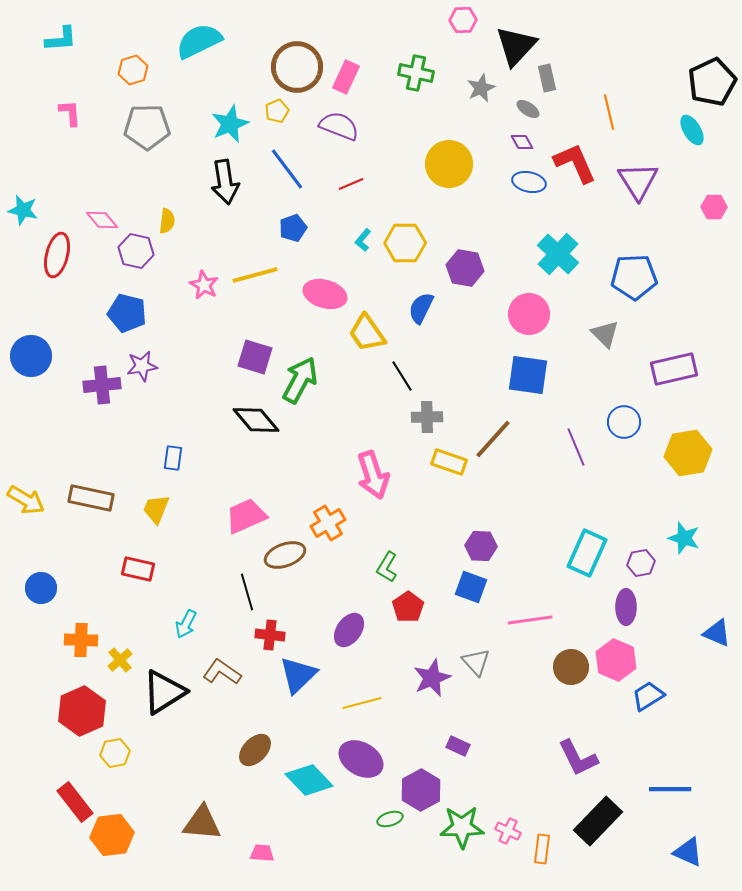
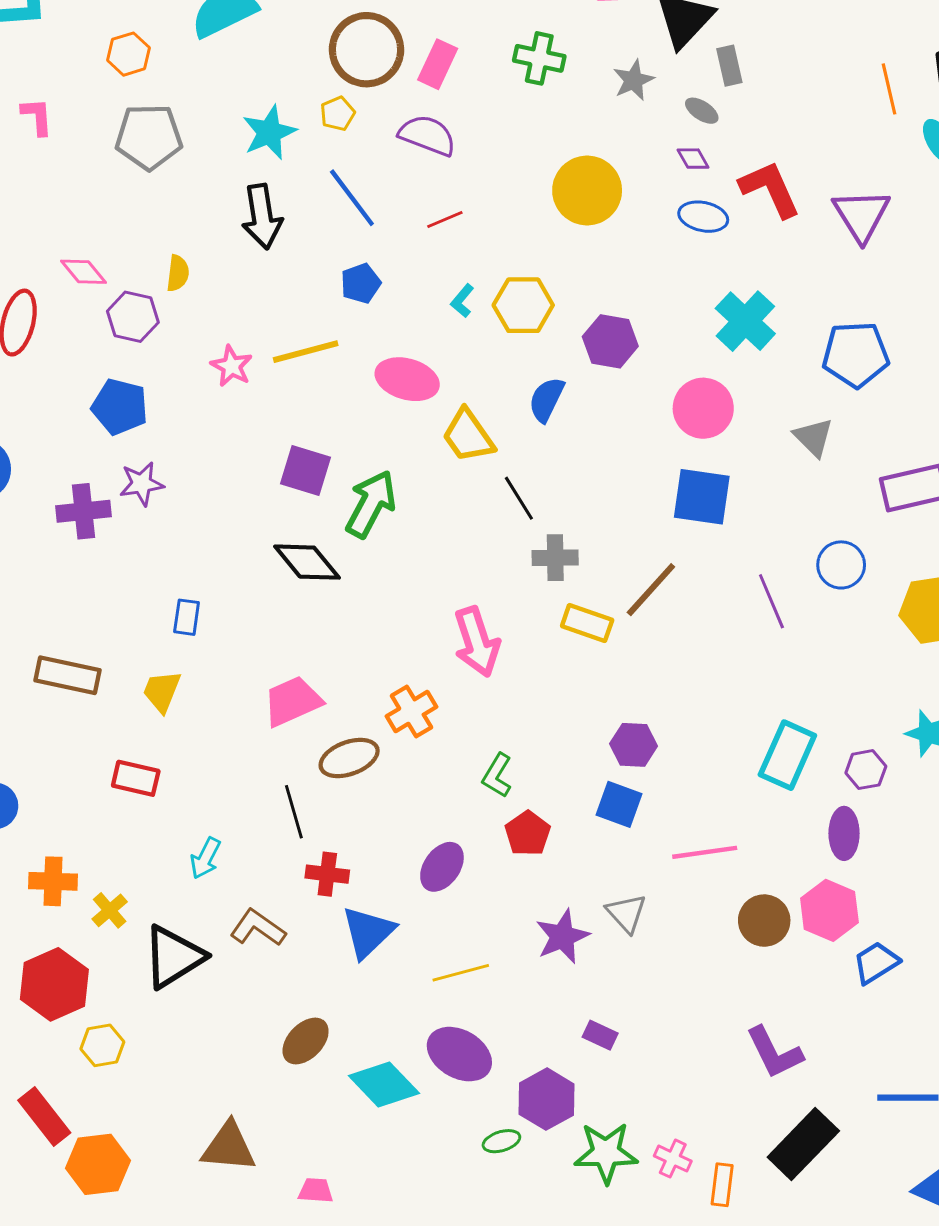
orange line: (609, 112) -> (889, 89), moved

